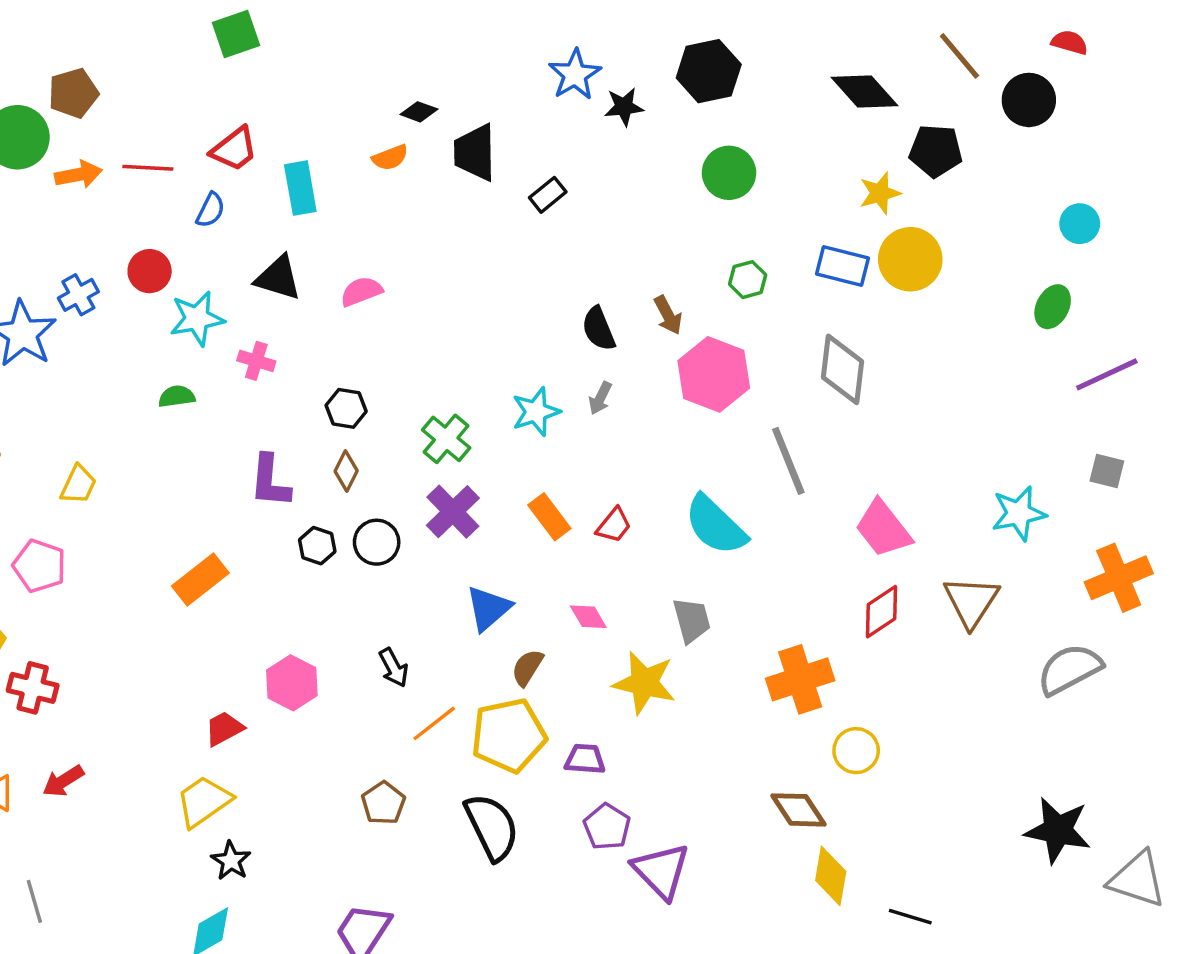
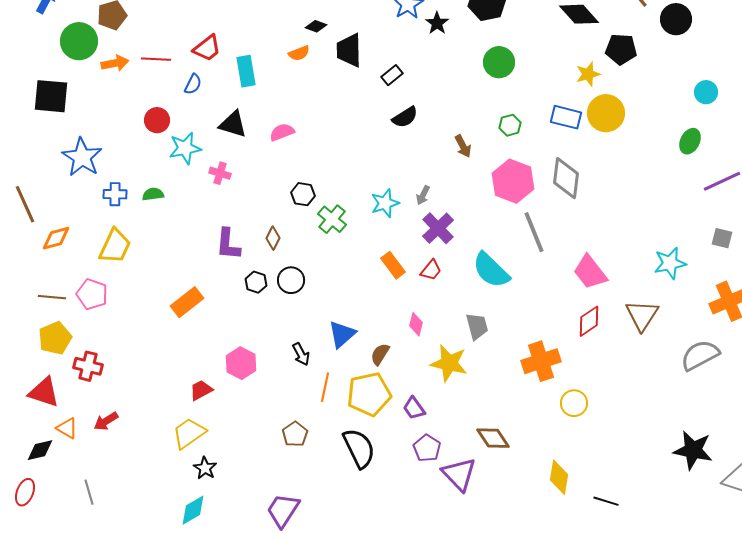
black star: (624, 107) -> (437, 23), turned -30
blue cross: (78, 295) -> (115, 194), moved, turned 30
black semicircle: (599, 329) -> (405, 117), moved, turned -100
pink hexagon: (714, 374) -> (513, 181), moved
green semicircle: (177, 396) -> (153, 194), moved
black hexagon: (346, 408) -> (303, 194), moved
yellow trapezoid: (78, 485) -> (115, 246), size x1.5
purple cross: (453, 512) -> (438, 228), moved
blue triangle: (488, 608) -> (342, 334), moved
pink diamond: (588, 617) -> (416, 324), turned 45
orange line: (434, 723) -> (325, 387), turned -40
purple trapezoid: (585, 759) -> (414, 408), turned -130
brown diamond: (798, 810) -> (493, 438), moved

